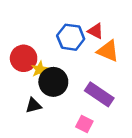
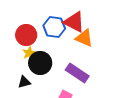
red triangle: (96, 31) -> (74, 22), size x1.6
red circle: (24, 58) -> (26, 35), moved

